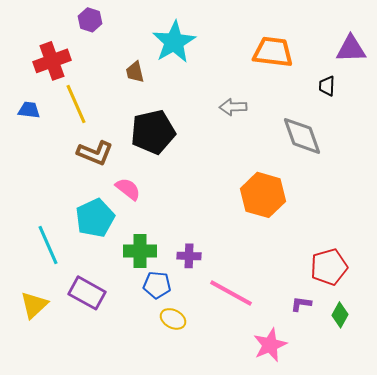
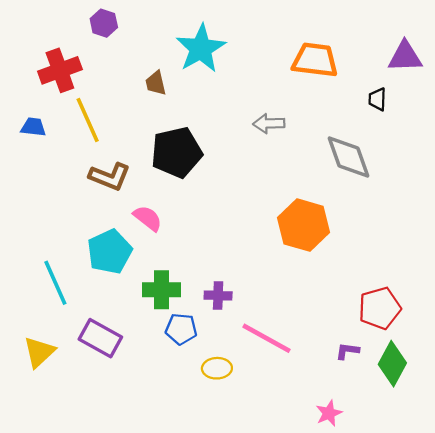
green diamond: (340, 315) -> (392, 364), size x1.5
yellow ellipse: (173, 319) -> (217, 368), moved, turned -30
pink star: (270, 345) -> (329, 413), moved, size x0.7

